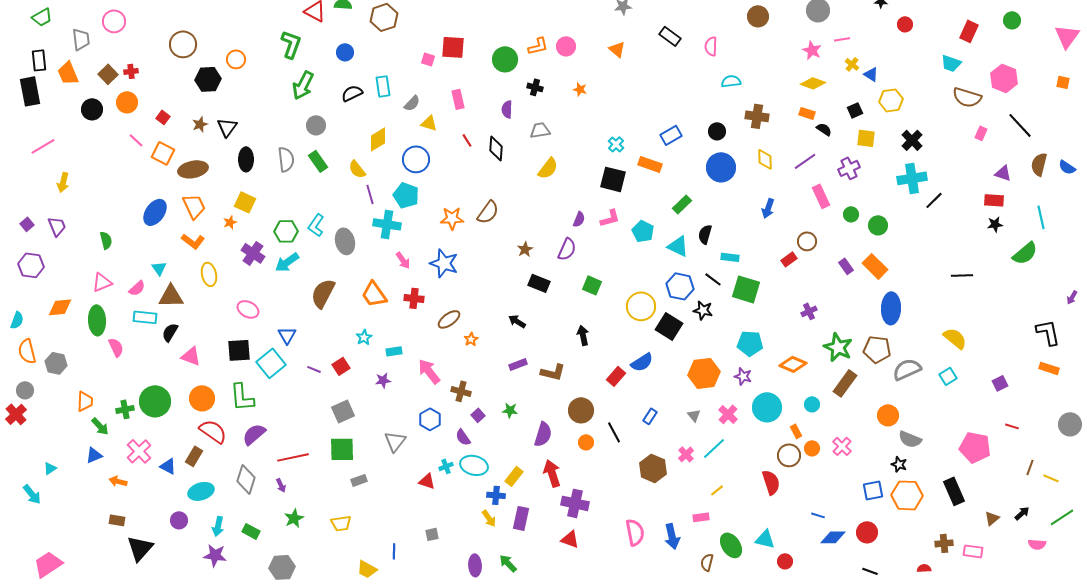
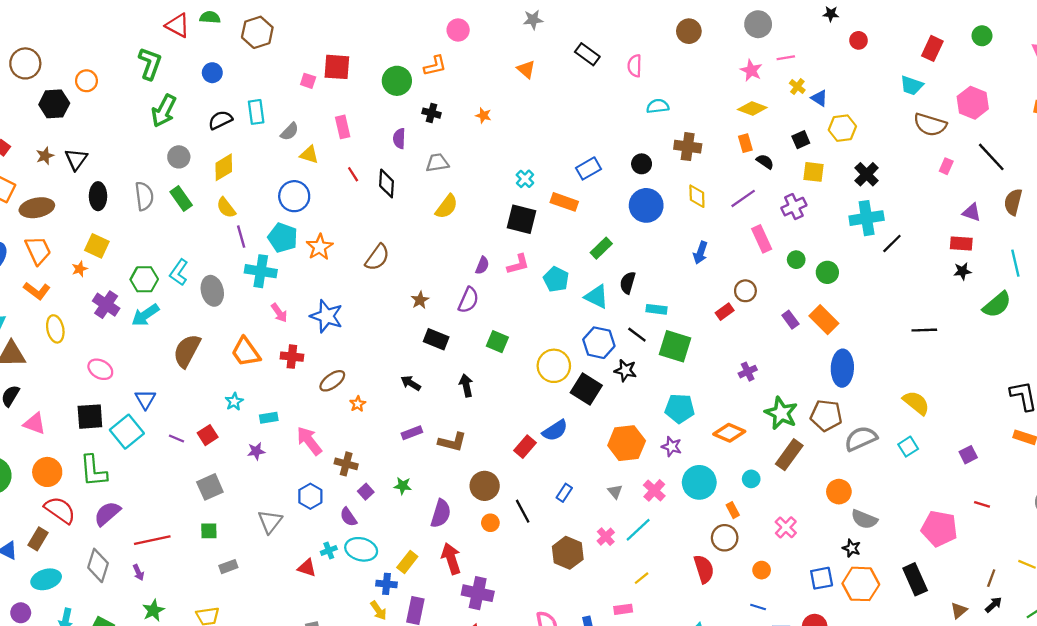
pink circle: (566, 46) -> (458, 30), moved
orange rectangle: (807, 113) -> (745, 143), turned 56
yellow diamond: (378, 139) -> (224, 167), moved
orange star: (452, 218) -> (320, 247), moved, turned -30
black arrow: (583, 335) -> (466, 385), moved
orange circle: (812, 448) -> (762, 570), moved
green square: (342, 449) -> (209, 531), size x0.6
brown line: (1030, 467) -> (991, 578), moved

